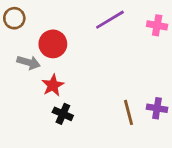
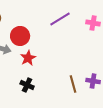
red star: (53, 85) -> (28, 58), moved

